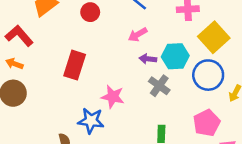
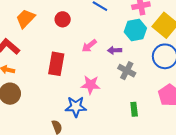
pink arrow: (138, 35) -> (89, 46), moved
cyan hexagon: (175, 56) -> (135, 30), moved

